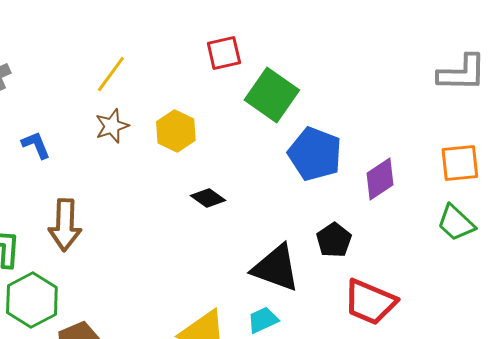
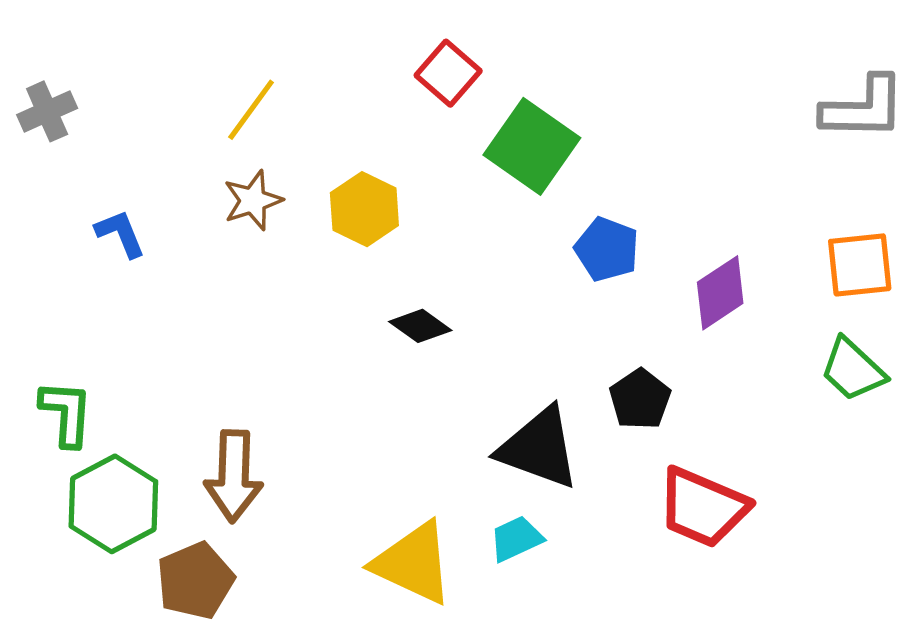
red square: (224, 53) -> (448, 73), turned -36
blue pentagon: (315, 154) -> (607, 249), size x0.7
brown arrow: (65, 225) -> (234, 476), moved

